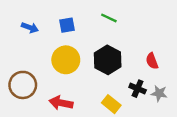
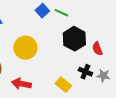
blue square: (67, 25) -> (42, 11), moved, turned -32
black hexagon: (108, 60) -> (74, 39), moved

